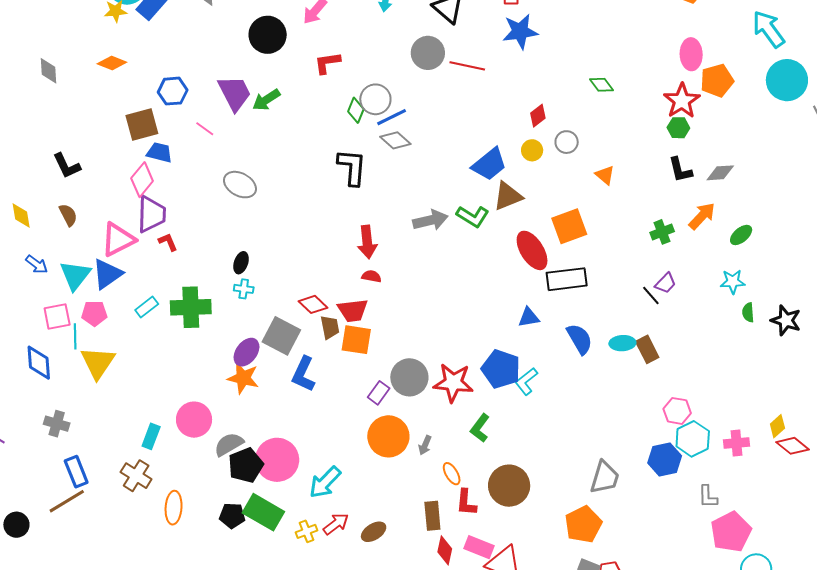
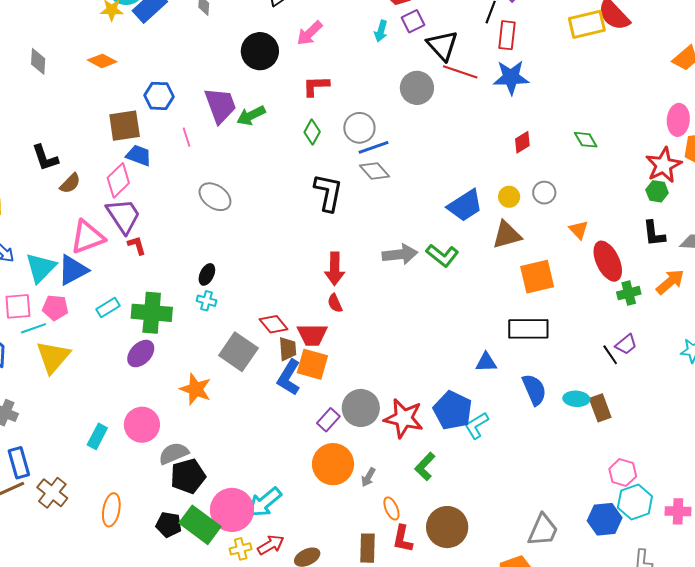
red line: (467, 66) -> (460, 72), moved
green diamond: (356, 110) -> (312, 132), moved
red diamond: (538, 116) -> (522, 142), moved
pink line: (205, 129) -> (187, 137), turned 30
brown triangle: (508, 196) -> (507, 235), moved
purple trapezoid: (151, 214) -> (124, 216), turned -42
brown semicircle: (68, 215) -> (70, 183), moved, turned 65
red ellipse: (532, 250) -> (608, 261), moved
red semicircle: (371, 276) -> (335, 303), turned -132
cyan line: (75, 336) -> (33, 328), turned 65
purple ellipse: (246, 352) -> (141, 354), moved
blue L-shape: (303, 374) -> (289, 378), moved
pink circle: (277, 460) -> (232, 510), moved
brown cross: (136, 476) -> (52, 493), moved

